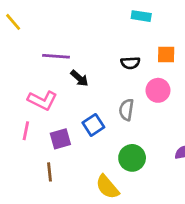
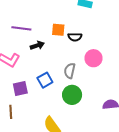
orange square: (166, 55) -> (58, 30), moved
black arrow: (79, 78) -> (37, 45), turned -64
green circle: (132, 158) -> (72, 95), moved

